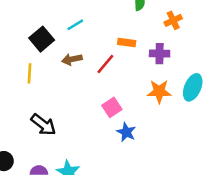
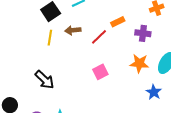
orange rectangle: (127, 42) -> (118, 22), turned -40
yellow line: (30, 73) -> (50, 38), moved
blue star: (126, 132) -> (154, 92), moved

